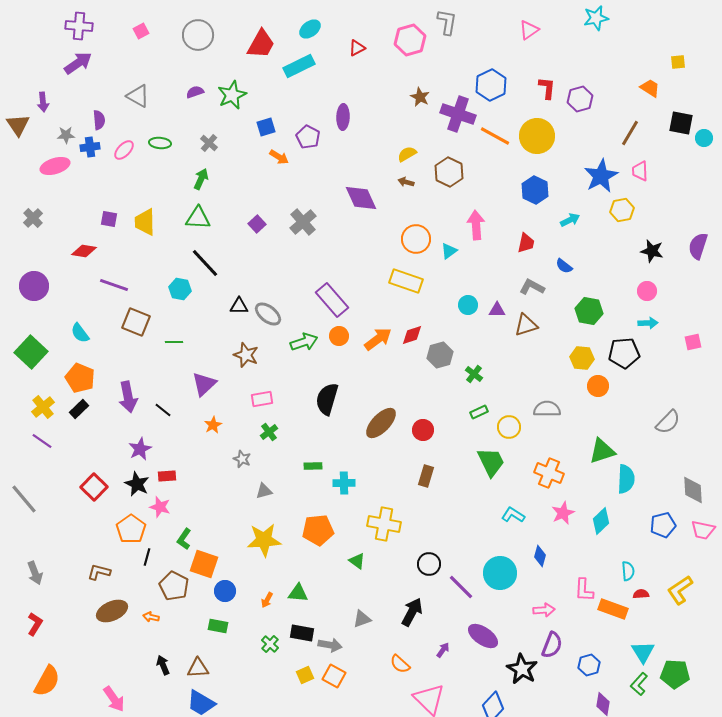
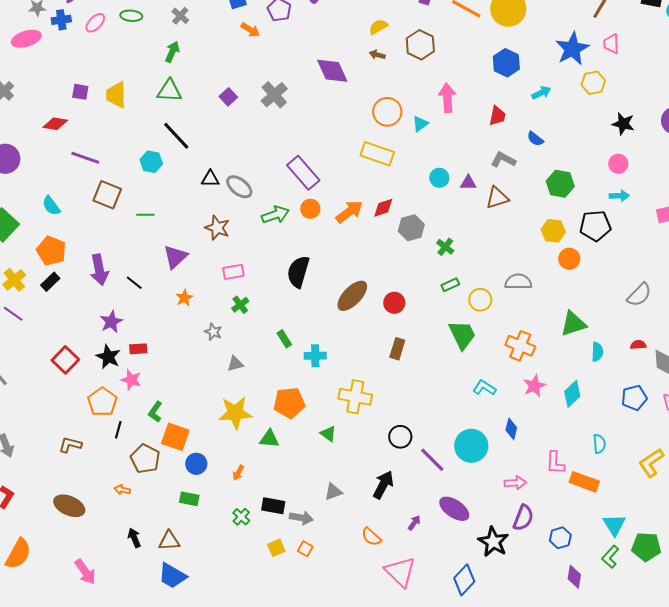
green rectangle: (313, 466) -> (284, 339), turned 60
cyan semicircle: (626, 479) -> (597, 352), size x0.7
green triangle: (298, 593) -> (269, 439), moved
red semicircle: (641, 594) -> (638, 345), moved
brown ellipse: (112, 611) -> (69, 506), moved, turned 48
orange square: (334, 676) -> (305, 549), size x0.7

